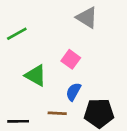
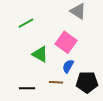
pink square: (71, 59) -> (66, 42), size x1.5

